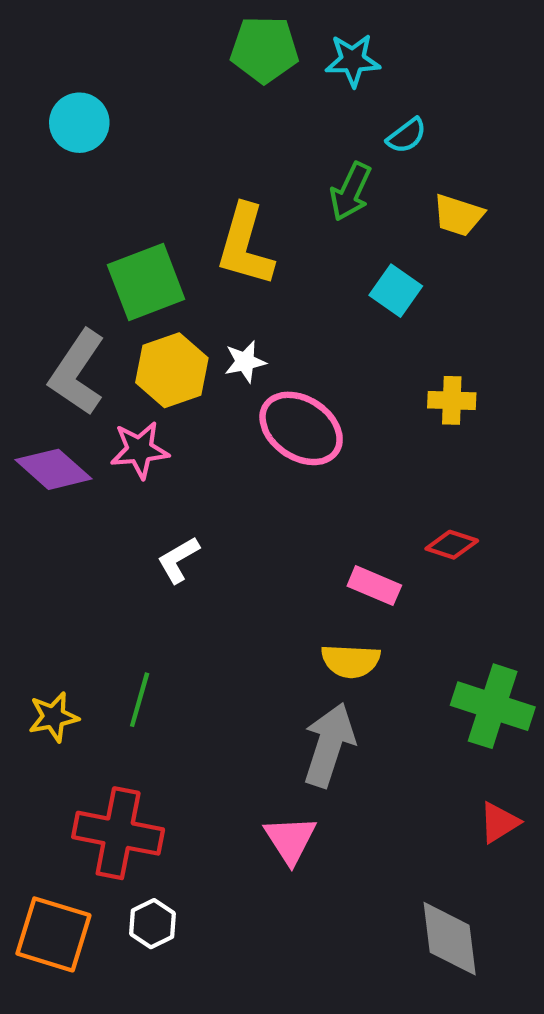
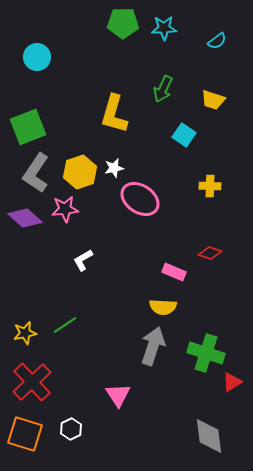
cyan semicircle: (407, 136) -> (217, 41), moved
green square: (146, 282) -> (28, 127), moved
green line: (140, 700) -> (65, 325), turned 40
green cross: (493, 706) -> (206, 353), moved
red cross: (118, 833) -> (32, 382), moved, turned 36
pink triangle: (290, 840) -> (118, 395), moved

